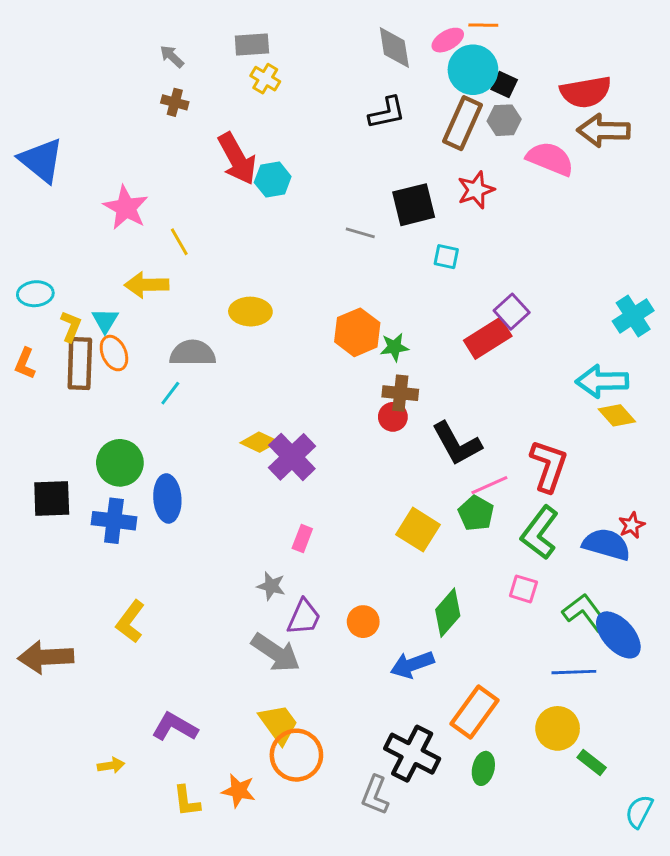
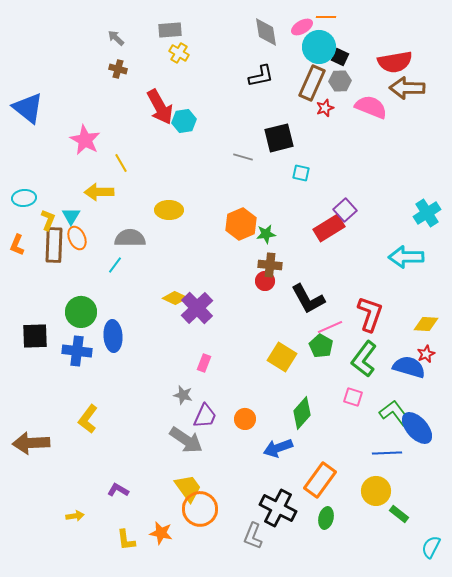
red star: (476, 190) -> (325, 108), moved, size x0.7
yellow diamond: (617, 415) -> (426, 324), moved, turned -45
purple L-shape: (175, 727) -> (118, 490), size x0.7

